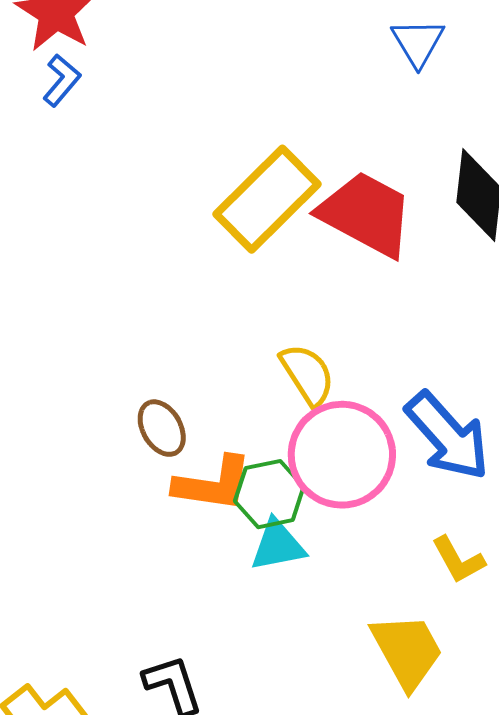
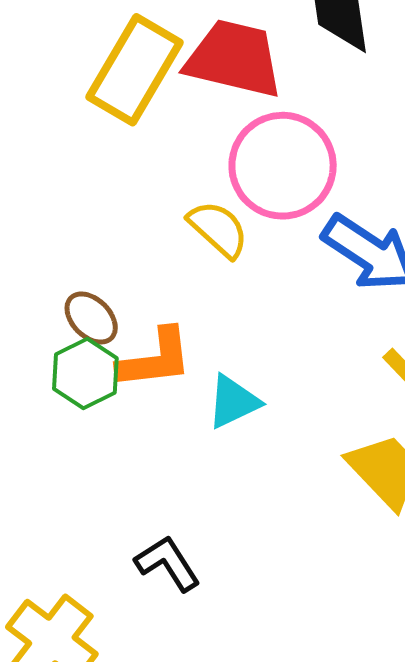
pink circle: (342, 455) -> (283, 166), moved
green hexagon: (269, 494) -> (85, 373), moved

